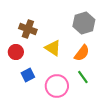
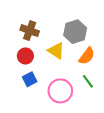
gray hexagon: (84, 23) -> (75, 32), moved
red circle: (16, 52) -> (25, 56), moved

